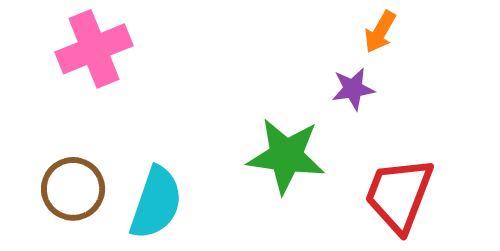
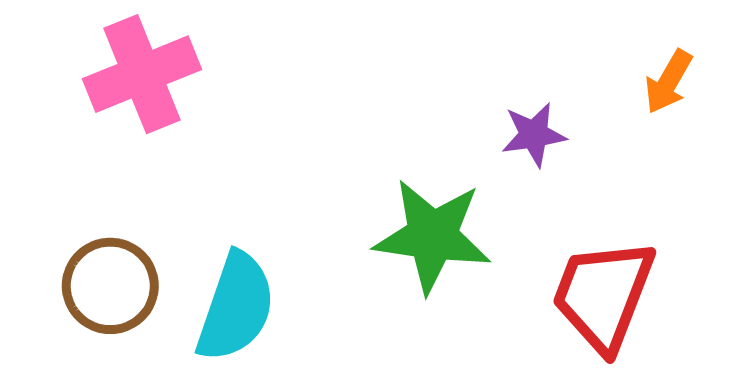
orange arrow: (380, 32) -> (668, 82), moved

